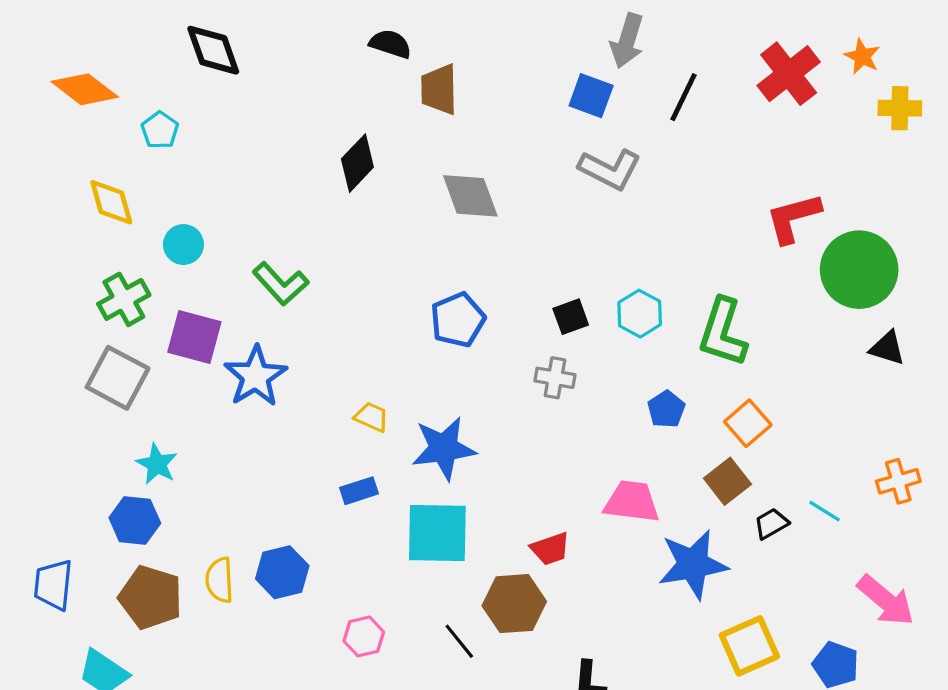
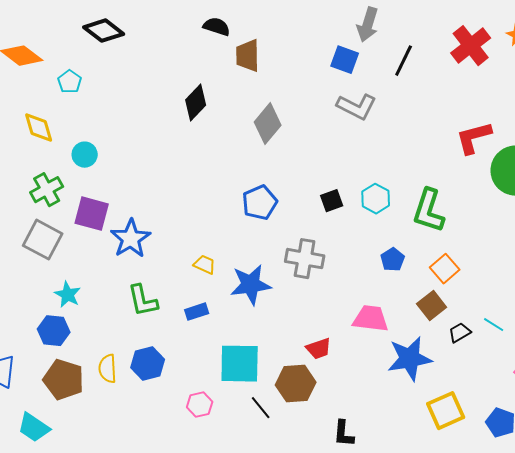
black diamond: (213, 50) -> (104, 31), turned -33
gray diamond: (470, 196) -> (268, 124), turned 60
green L-shape: (281, 284) -> (143, 301), moved, turned 30
gray cross: (555, 378) -> (305, 259), moved, size x1.5
cyan square: (437, 533) -> (240, 364), moved

